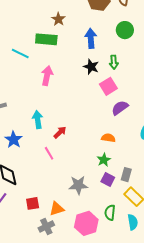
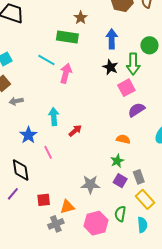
green circle: (125, 30) -> (149, 45), moved
cyan line: (20, 54) -> (46, 60), moved
green arrow: (114, 62) -> (133, 64), size x1.5
pink line: (49, 153) -> (48, 152), moved
gray rectangle: (126, 175) -> (139, 177), turned -40

